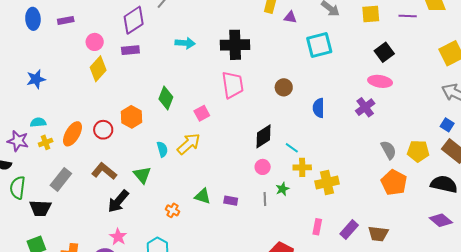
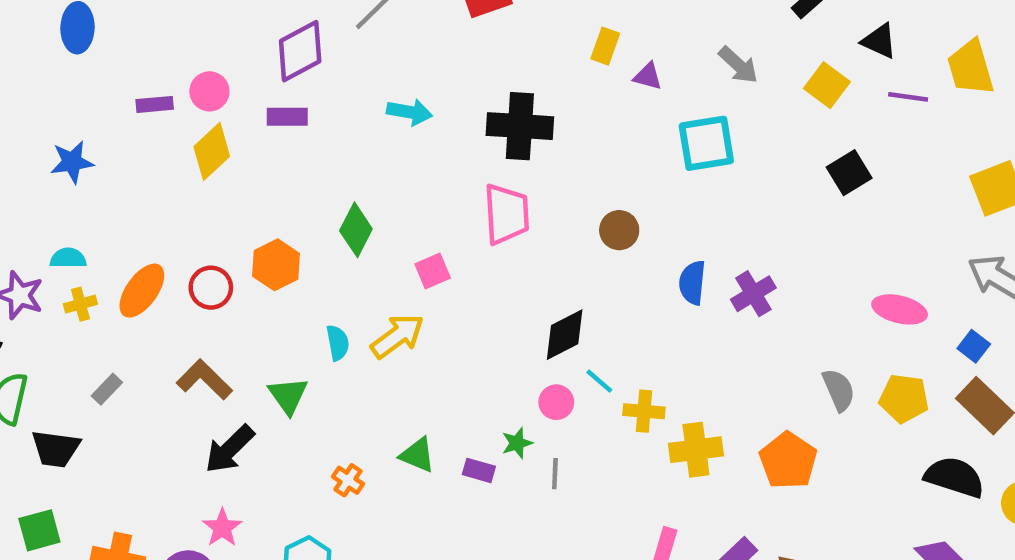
yellow square: (371, 14) -> (827, 85), turned 36
purple rectangle: (66, 20) -> (155, 104), moved
pink ellipse: (380, 81) -> (900, 309), moved
purple cross: (365, 107) -> (753, 294), moved
cyan line: (292, 148) -> (599, 381), moved
gray rectangle: (61, 179) -> (107, 389), size x0.6
orange pentagon: (394, 182) -> (788, 461), moved
green star: (282, 189) -> (517, 443), moved

